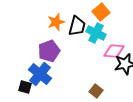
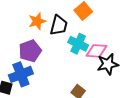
cyan cross: (96, 33) -> (78, 44), moved
blue cross: (40, 74) -> (21, 74), turned 30

